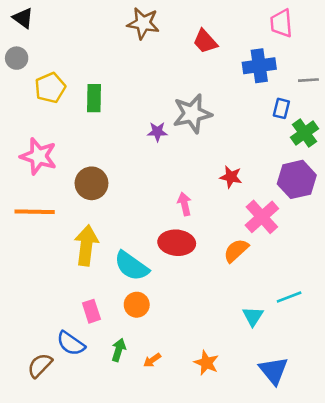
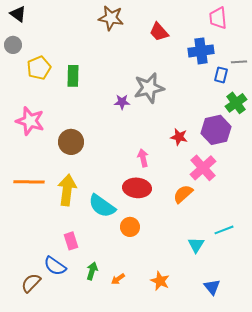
blue rectangle: (281, 108) -> (221, 75), moved
purple hexagon: (297, 179) -> (216, 130), moved
orange line: (35, 212) -> (29, 182), moved
orange circle: (137, 305) -> (130, 227), moved
blue triangle: (274, 371) -> (212, 287), size x0.7

